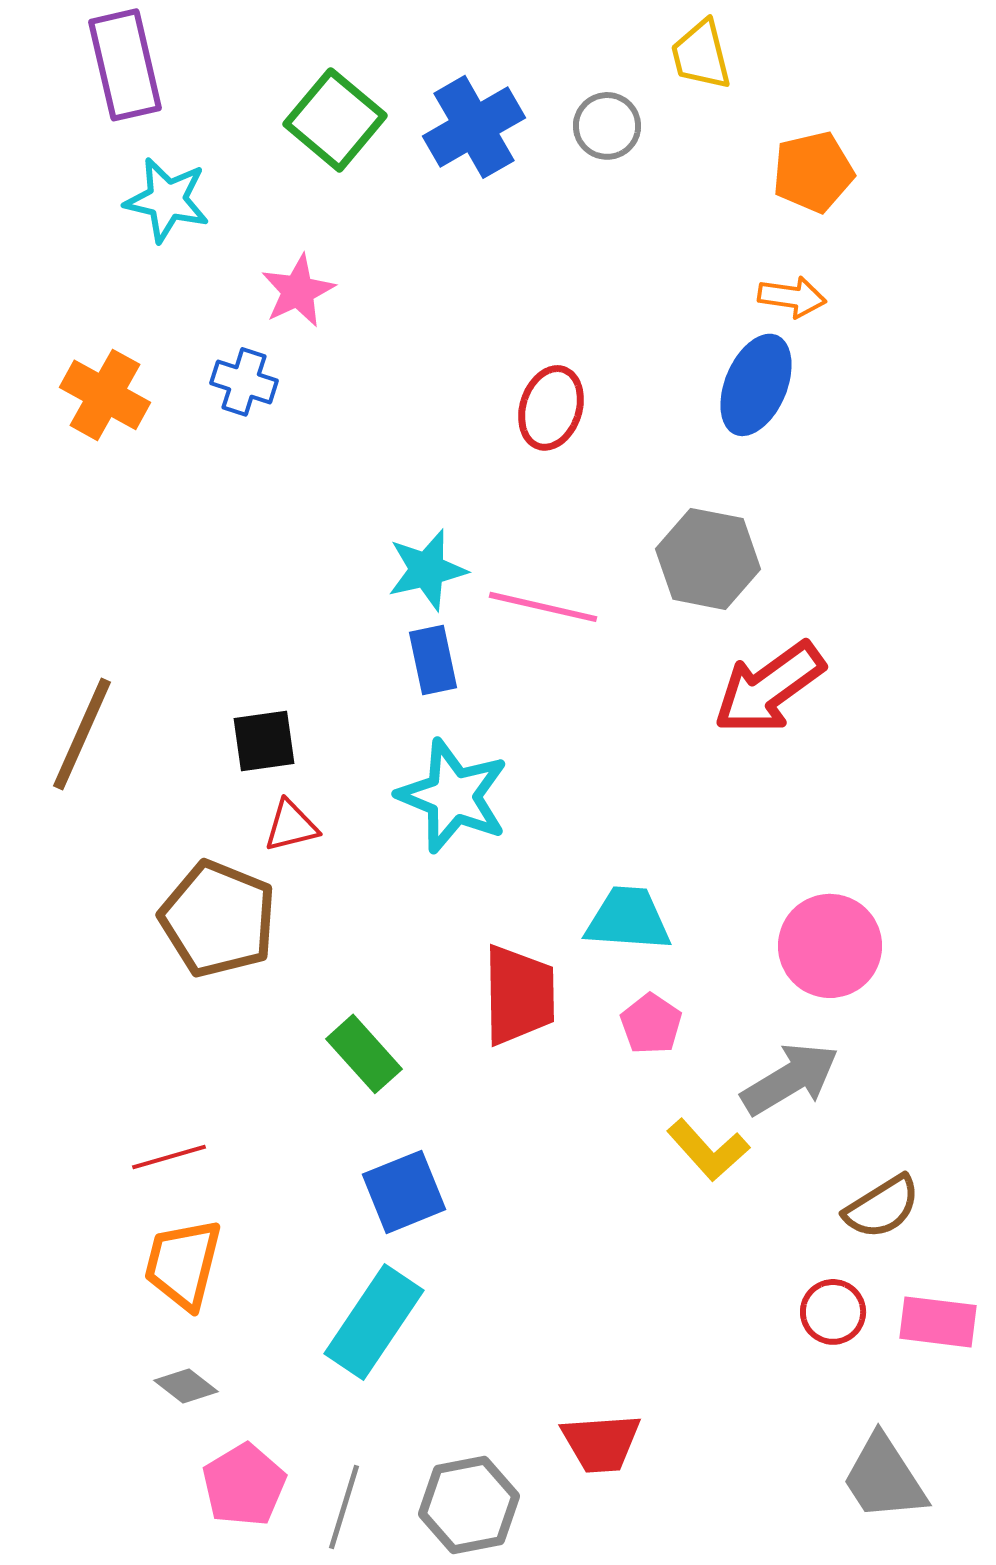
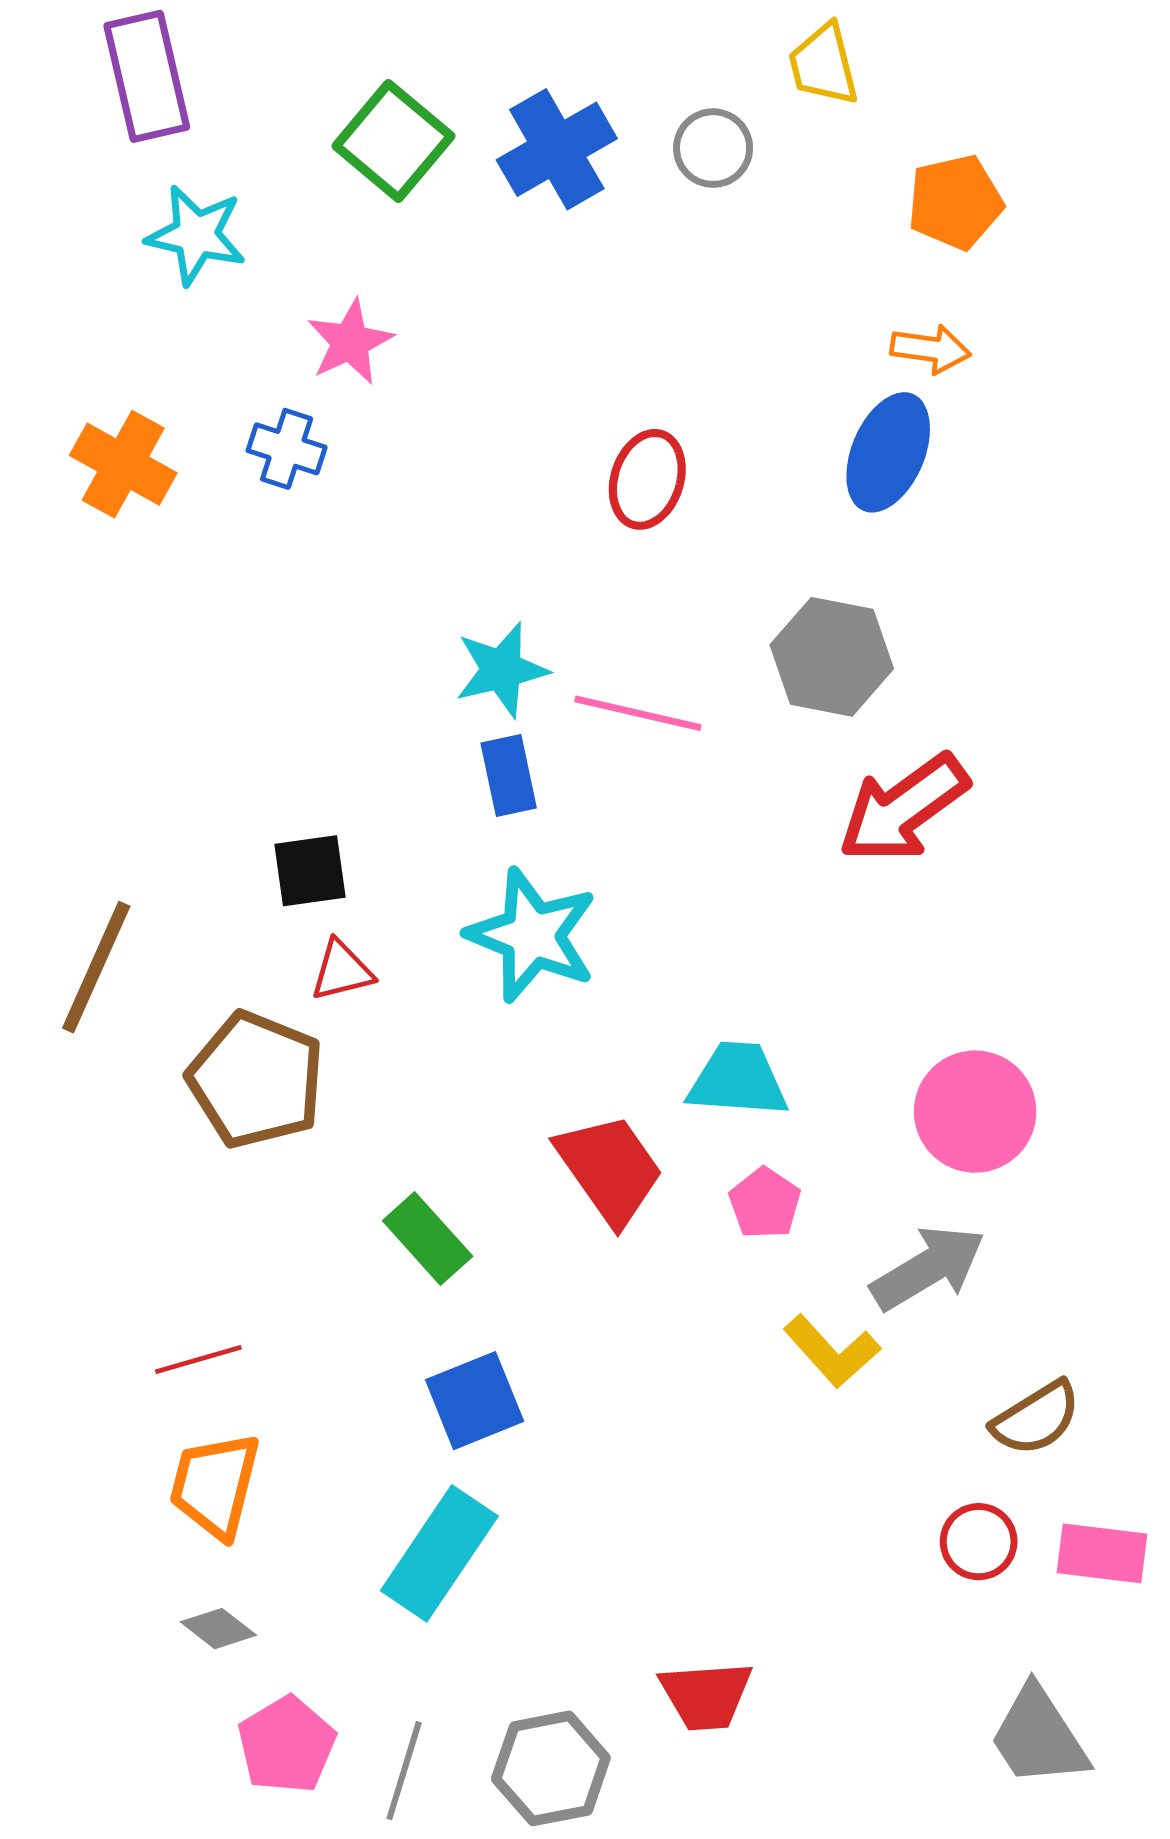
brown line: (82, 734) -> (96, 967), moved
red trapezoid: (519, 995) -> (610, 1169), turned -34

